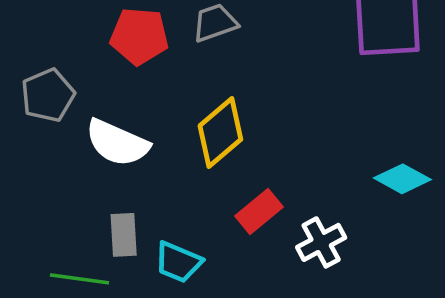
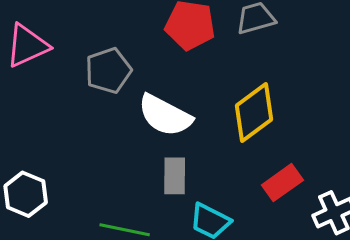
gray rectangle: (124, 235) -> (175, 176), moved

